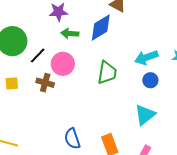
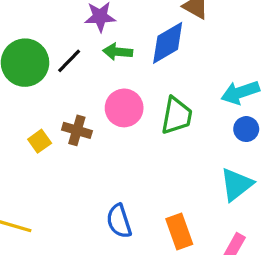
black line: (38, 56) -> (69, 61), moved
pink circle: (63, 64) -> (124, 108), moved
yellow square: (12, 83) -> (40, 141), moved, turned -32

